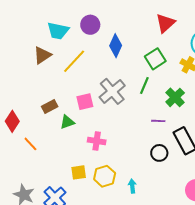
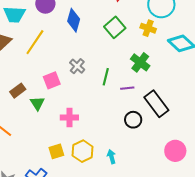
green line: (144, 85) -> (106, 77), moved
gray cross: (112, 91) -> (77, 66), size x0.6
green triangle: (67, 122) -> (37, 103), turned -35

